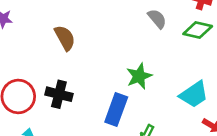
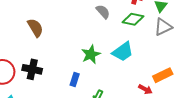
cyan trapezoid: (194, 94) -> (123, 52), moved
blue rectangle: (116, 110) -> (75, 79), size x0.6

